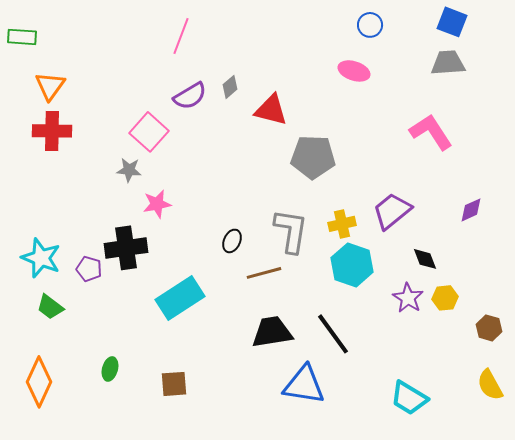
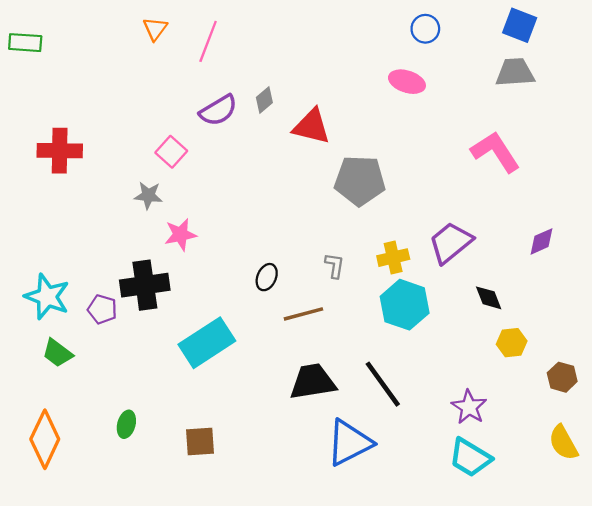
orange triangle: (50, 86) -> (155, 29), moved, size x0.7
pink square: (149, 132) -> (171, 152), size x0.7
gray L-shape: (291, 231) -> (335, 266), size x0.5
purple star: (408, 298) -> (469, 407), moved
blue triangle: (304, 385) -> (349, 443), turned -36

